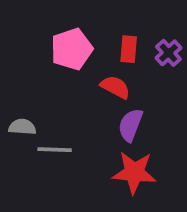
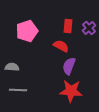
pink pentagon: (72, 49) -> (27, 31), moved
gray line: (55, 150) -> (18, 90), moved

